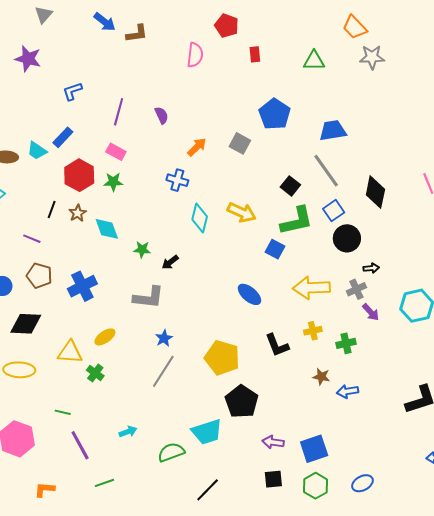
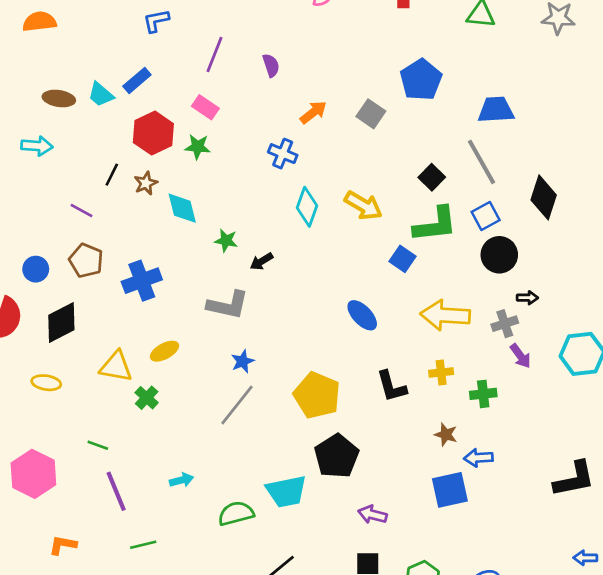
black diamond: (26, 324) -> (61, 322), turned -36
yellow ellipse: (19, 370) -> (46, 383), size x0.7
blue square: (314, 449) -> (450, 490), moved

